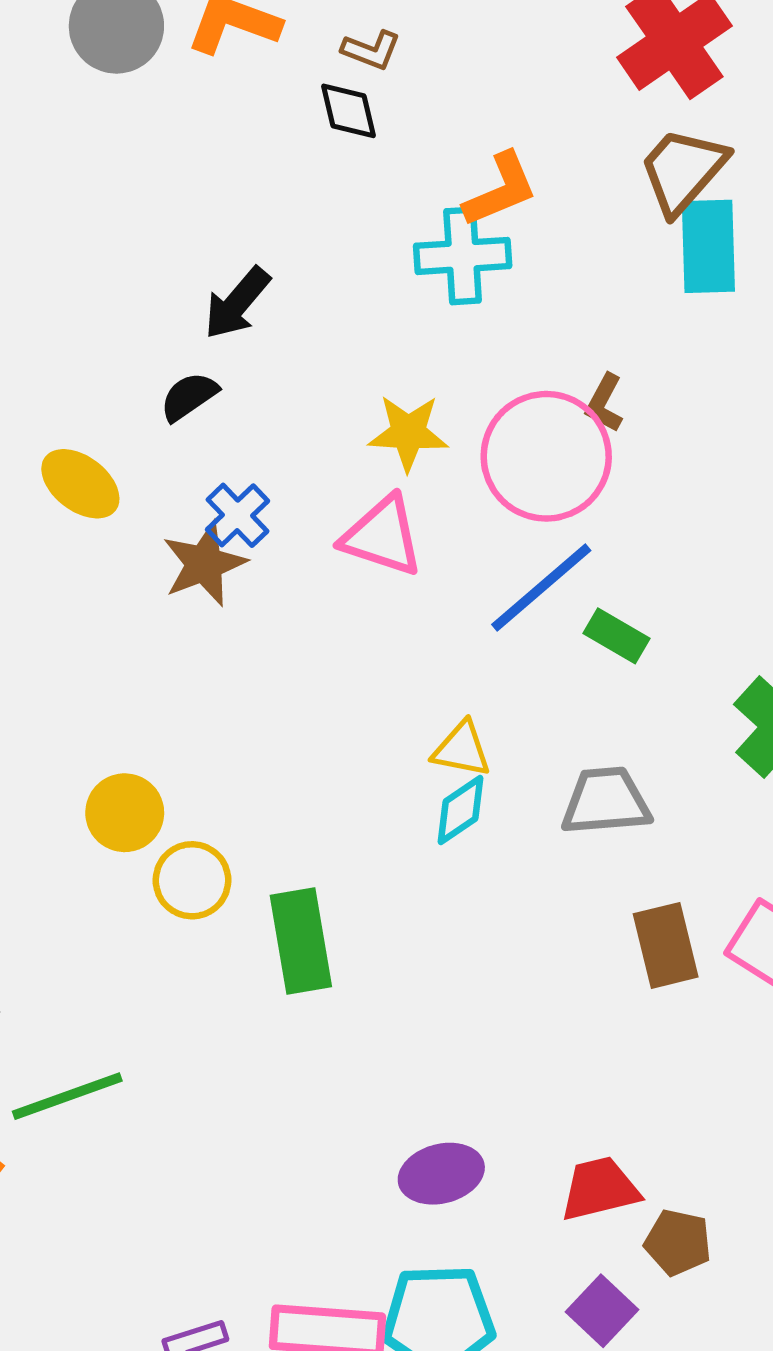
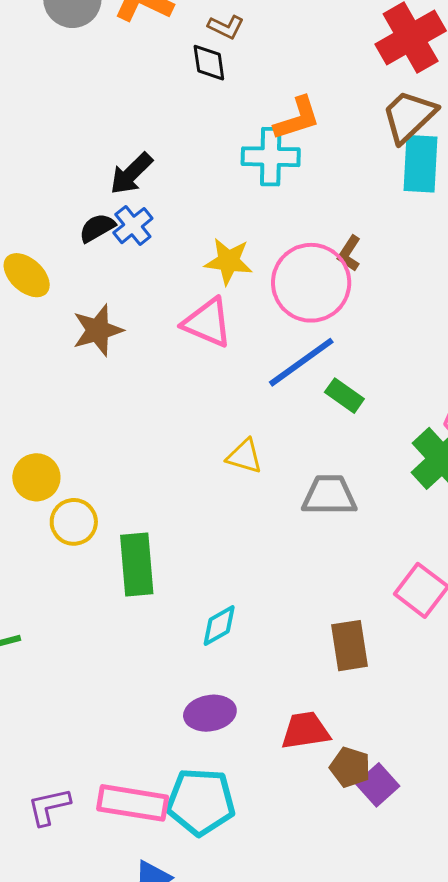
blue cross: (238, 515) -> (133, 226), moved
cyan diamond: (460, 810) -> (219, 625), moved
brown rectangle: (666, 945) -> (350, 646), moved
purple square: (602, 1311) -> (378, 785), moved

